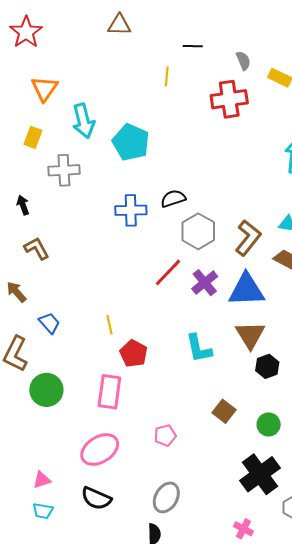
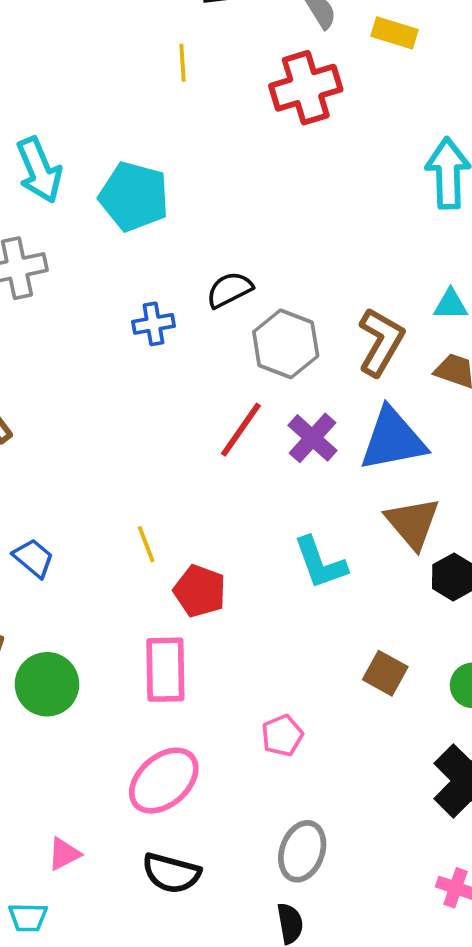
blue cross: (131, 210) -> (153, 324), size x0.7
cyan trapezoid: (43, 511) -> (28, 917), moved

